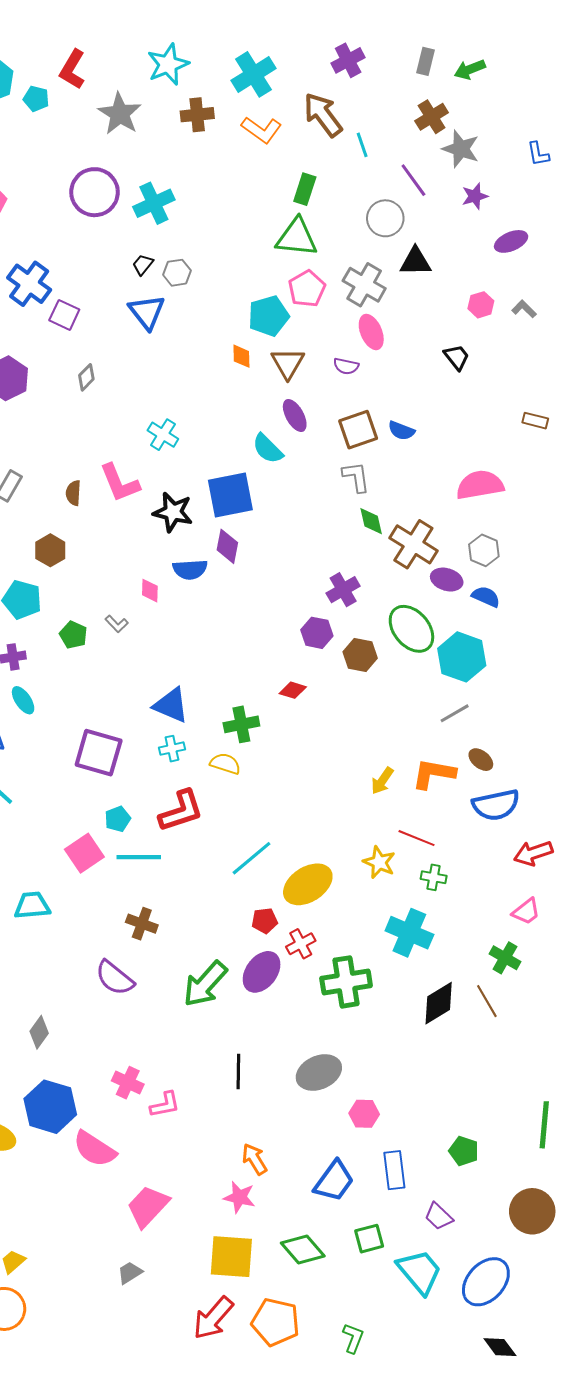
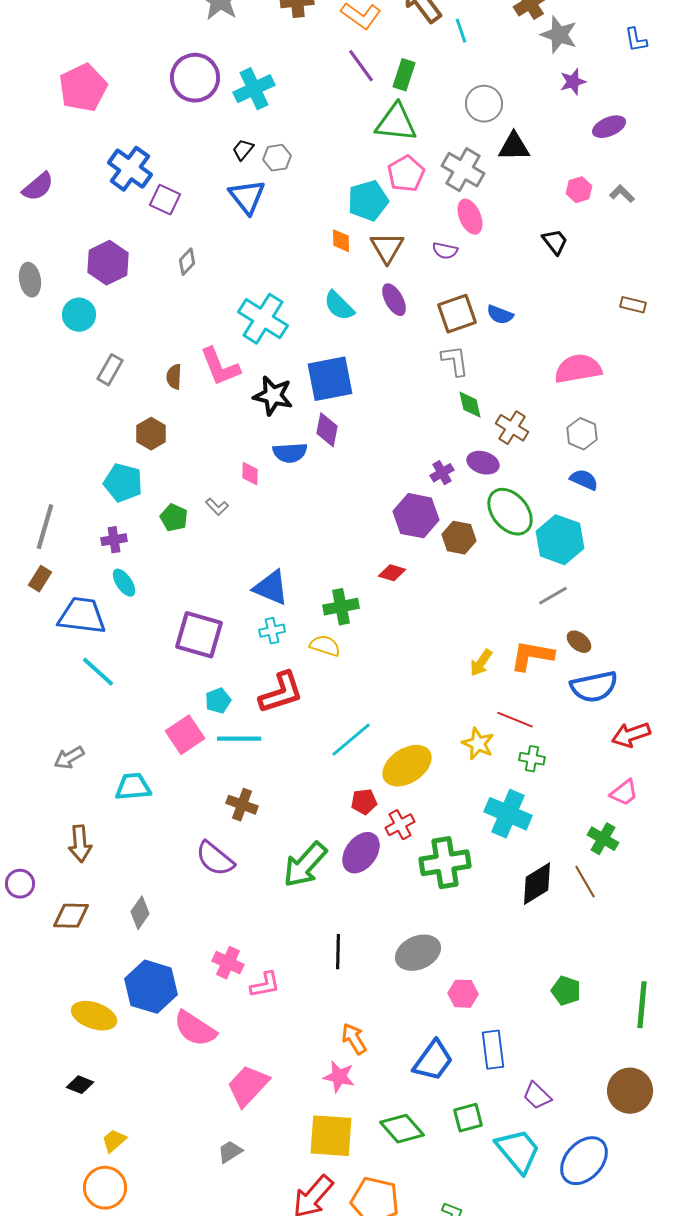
purple line: (413, 180) -> (361, 66), moved
cyan cross: (163, 435) -> (263, 319), size x1.6
cyan semicircle: (268, 449) -> (339, 306), moved
brown cross: (413, 544) -> (512, 428), size x0.7
purple ellipse: (447, 580) -> (483, 463), moved
purple cross: (343, 590) -> (442, 473), size x0.7
purple hexagon: (317, 633) -> (416, 516), size x1.4
green pentagon: (464, 1151) -> (566, 991), moved

